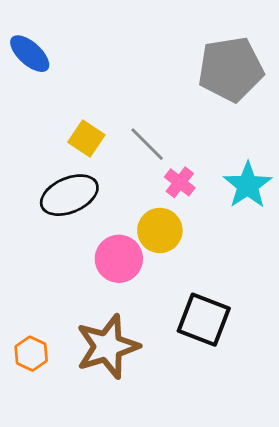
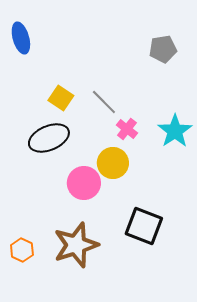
blue ellipse: (30, 54) -> (21, 38), turned 32
gray pentagon: (231, 69) -> (163, 49), size x0.6

